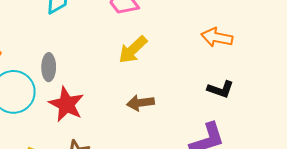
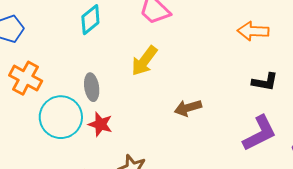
yellow arrow: (133, 50) -> (144, 61), moved
red star: (66, 104) -> (100, 124), moved, size x0.7

